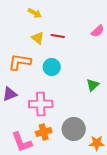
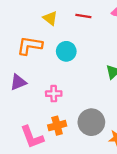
red line: (58, 36) -> (83, 16), moved
pink cross: (41, 104) -> (54, 94), size x0.6

